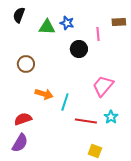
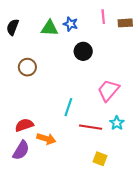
black semicircle: (19, 15) -> (13, 27), moved
pink line: (98, 34) -> (103, 17), moved
orange arrow: (44, 94) -> (46, 139), moved

